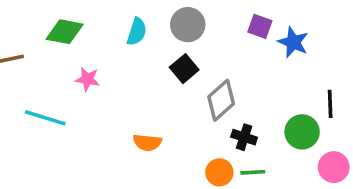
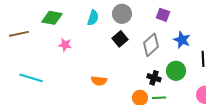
blue star: (293, 42) -> (182, 40), moved
gray diamond: (221, 100) -> (151, 45), moved
cyan line: (45, 118) -> (31, 78), moved
green circle: (302, 132) -> (176, 71), moved

